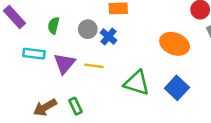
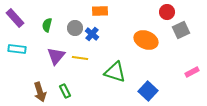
cyan rectangle: (34, 54) -> (17, 49), moved
blue square: (177, 88) -> (148, 91), moved
brown arrow: (45, 107) -> (40, 92), turned -78

